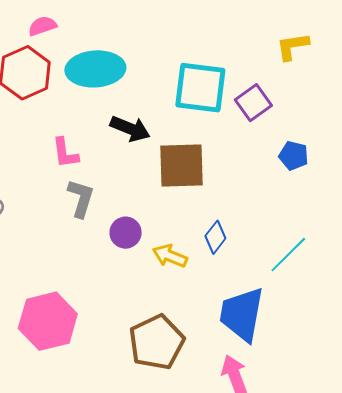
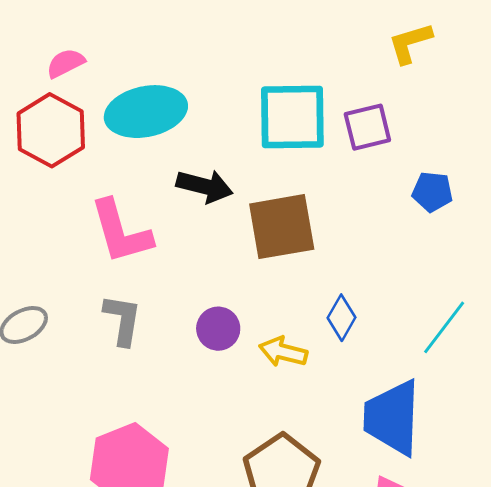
purple square: (253, 103) -> (367, 127), turned 30
pink L-shape: (65, 153) -> (121, 232), size x1.6
gray L-shape: (81, 198) -> (123, 320), moved

